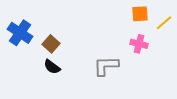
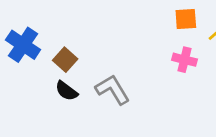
gray L-shape: (106, 66) -> (113, 90), moved, turned 60

